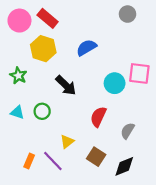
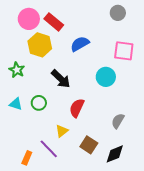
red rectangle: (48, 18) -> (54, 22), moved
pink circle: (19, 21) -> (29, 19), moved
pink square: (139, 73) -> (124, 51), moved
red semicircle: (98, 117) -> (77, 108), moved
orange rectangle: (29, 161) -> (27, 158), moved

